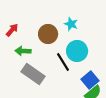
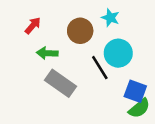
blue square: (90, 80) -> (135, 91), turned -30

